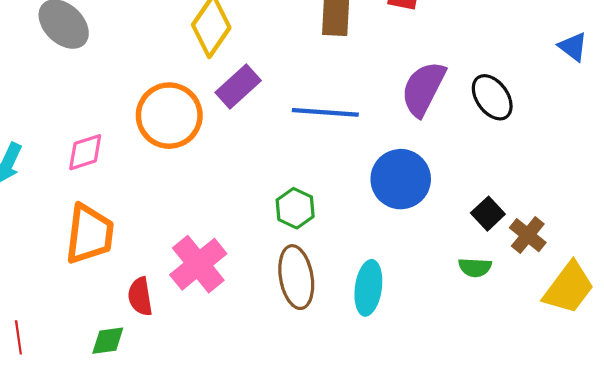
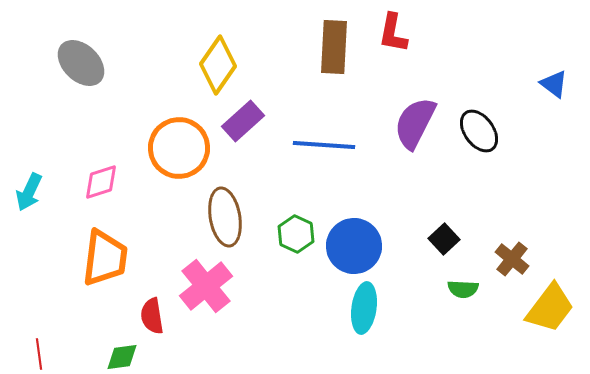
blue circle: (401, 179) -> (354, 246), moved
black square: (488, 214) -> (444, 239), moved
brown ellipse: (296, 277) -> (225, 217), moved

